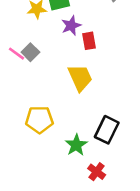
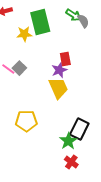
purple star: (71, 26) -> (59, 70), moved
green star: (76, 145) -> (68, 141), moved

